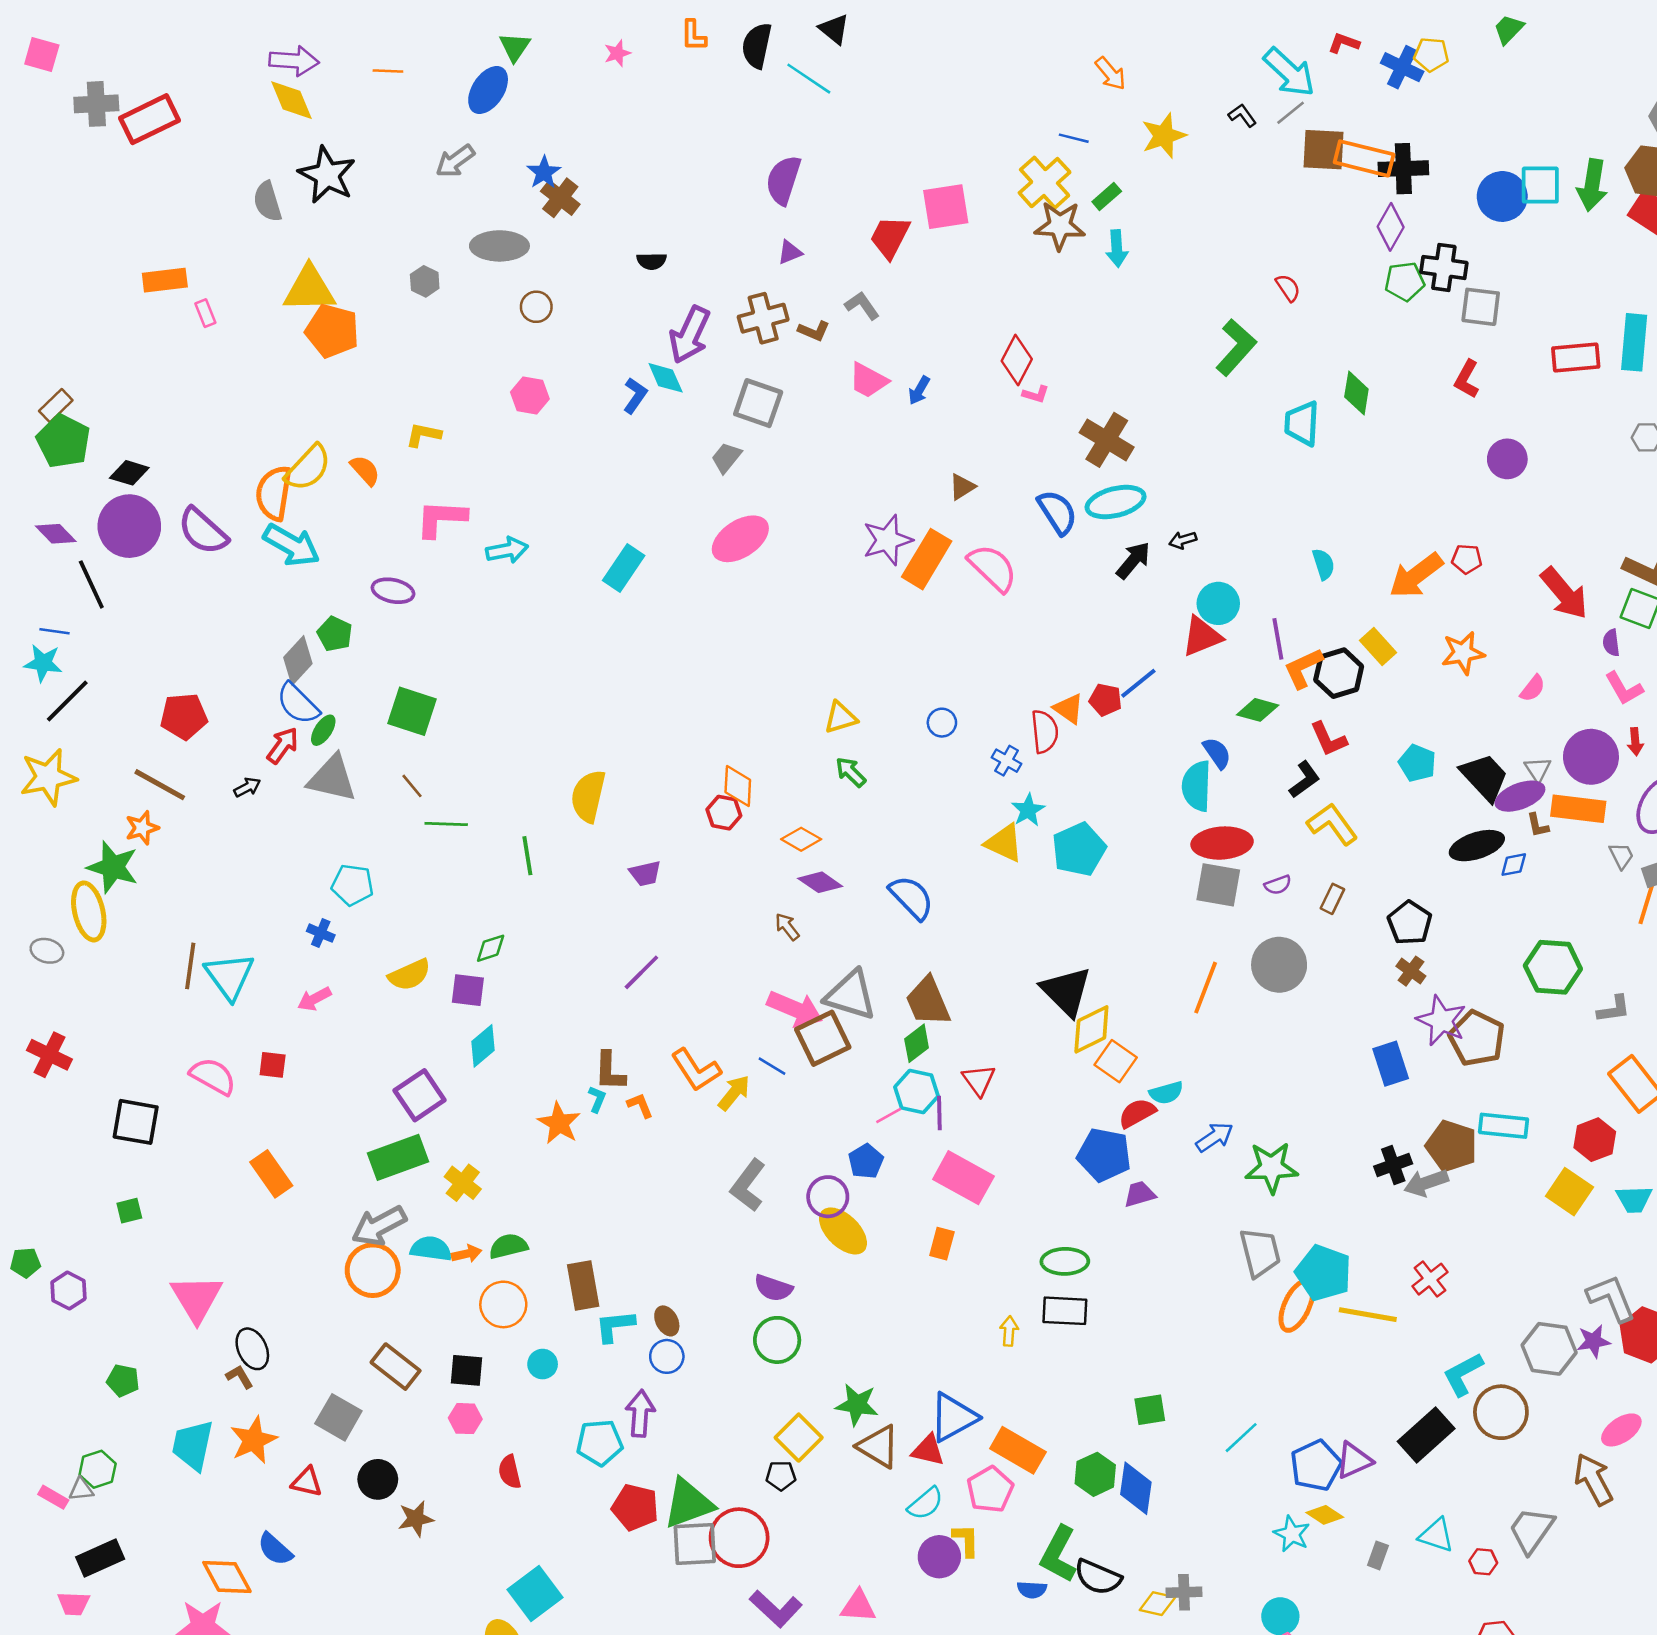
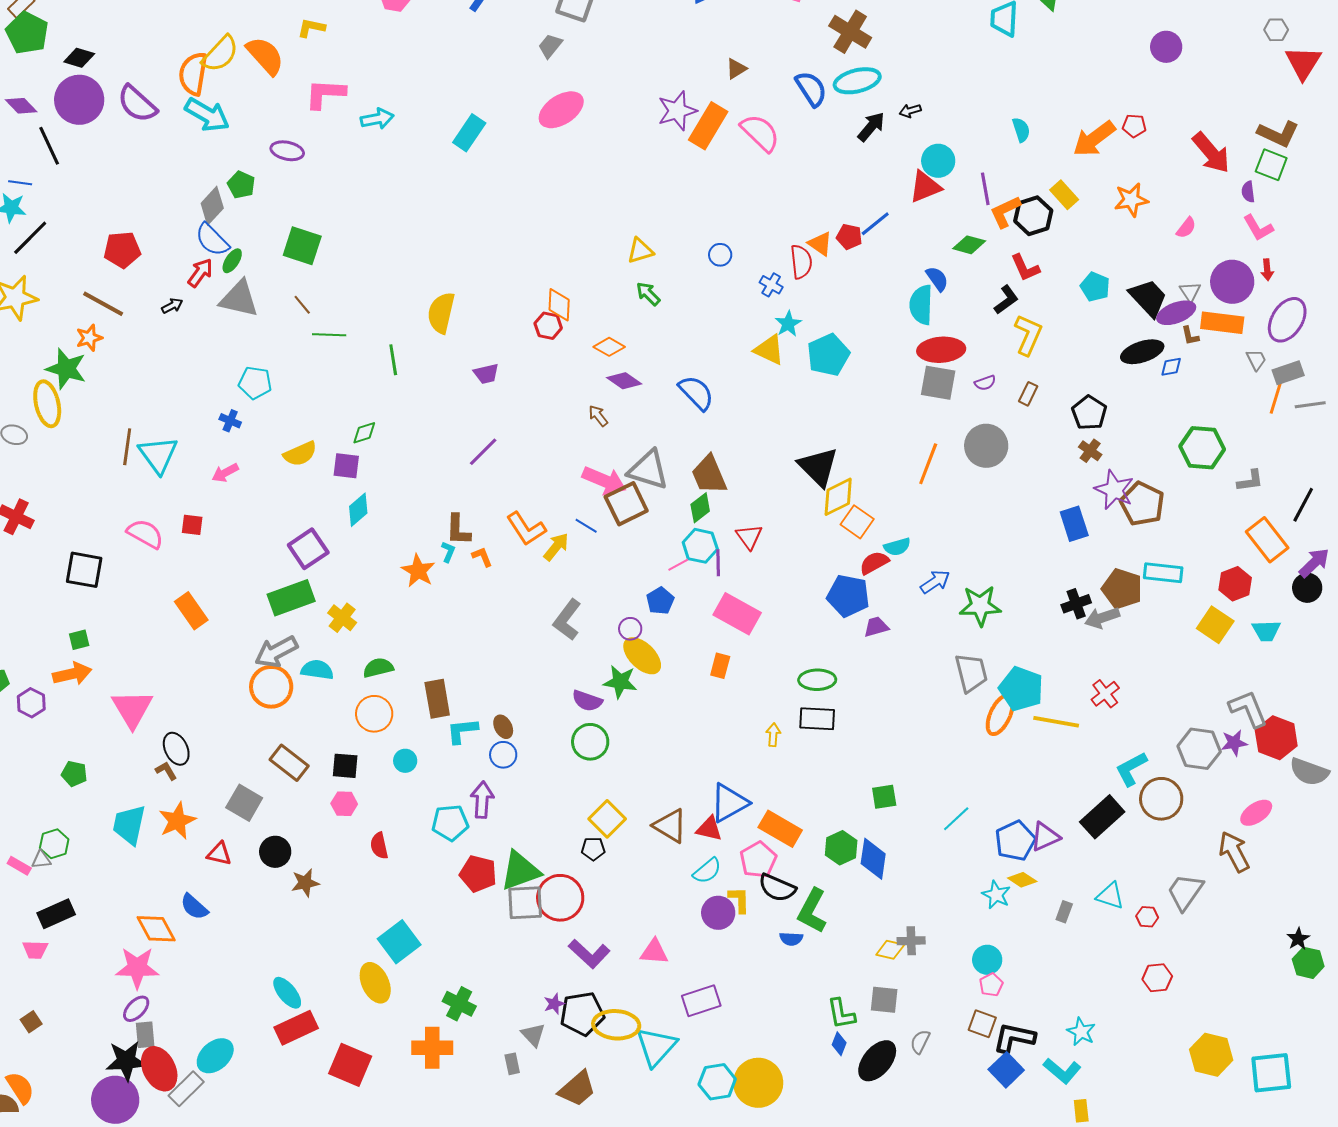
orange semicircle: (365, 470) -> (265, 56), size x1.6
yellow L-shape: (1332, 824) -> (1028, 335), turned 60
purple circle: (828, 1197) -> (630, 629), size x0.7
orange arrow: (467, 1254) -> (72, 674), moved, size x1.6
green star: (857, 1405) -> (620, 682), moved
black semicircle: (1098, 1577) -> (777, 888), moved

